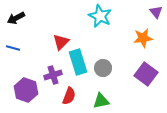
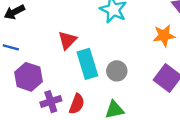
purple cross: (53, 75) -> (51, 102), moved
purple hexagon: (26, 90) -> (28, 77), moved

